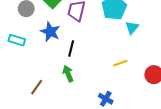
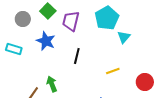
black line: (71, 48) -> (77, 56), moved
green arrow: (68, 74) -> (52, 84), moved

